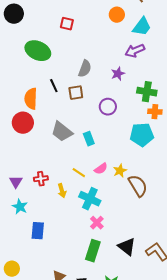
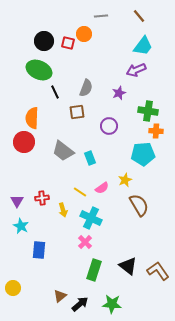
black circle: (14, 14) -> (44, 41), moved
orange circle: (117, 15) -> (84, 34), moved
black line: (54, 86) -> (55, 92), moved
yellow star: (120, 171) -> (125, 180), moved
pink cross: (97, 223) -> (85, 242), moved

